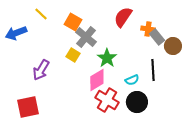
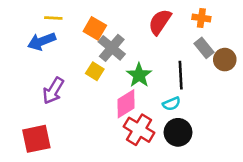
yellow line: (41, 14) -> (53, 18), turned -40
orange cross: (148, 29) -> (201, 18), moved
blue arrow: (16, 33) -> (42, 41), moved
black line: (153, 70) -> (181, 75), moved

